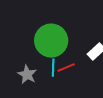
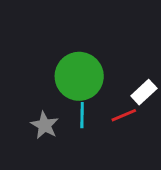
red line: (66, 68) -> (124, 115), moved

